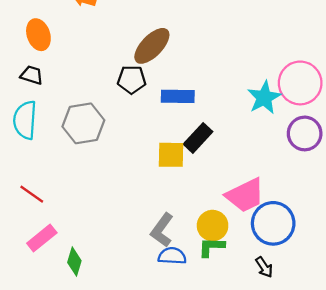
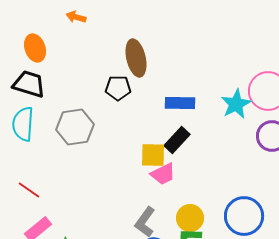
brown ellipse: (152, 46) -> (136, 58), turned -57
black trapezoid: (32, 75) -> (29, 84), size x1.6
blue rectangle: (178, 96) -> (180, 103), moved
pink trapezoid: (245, 195) -> (163, 174), moved, size x0.7

